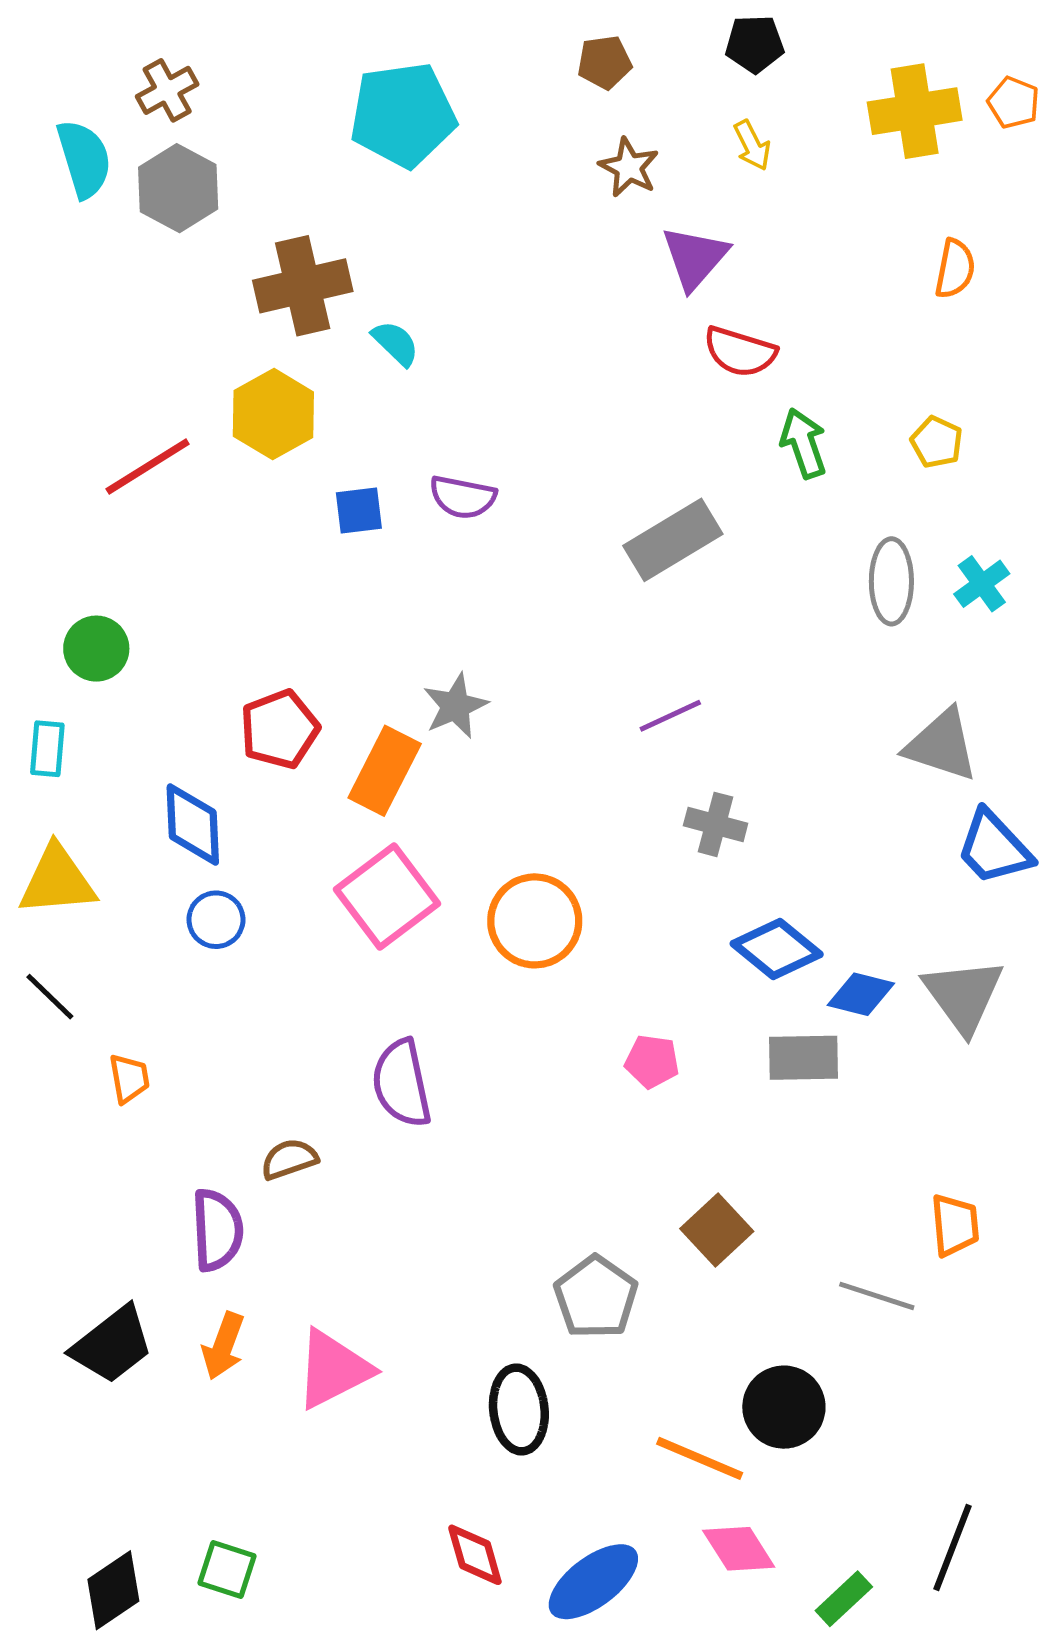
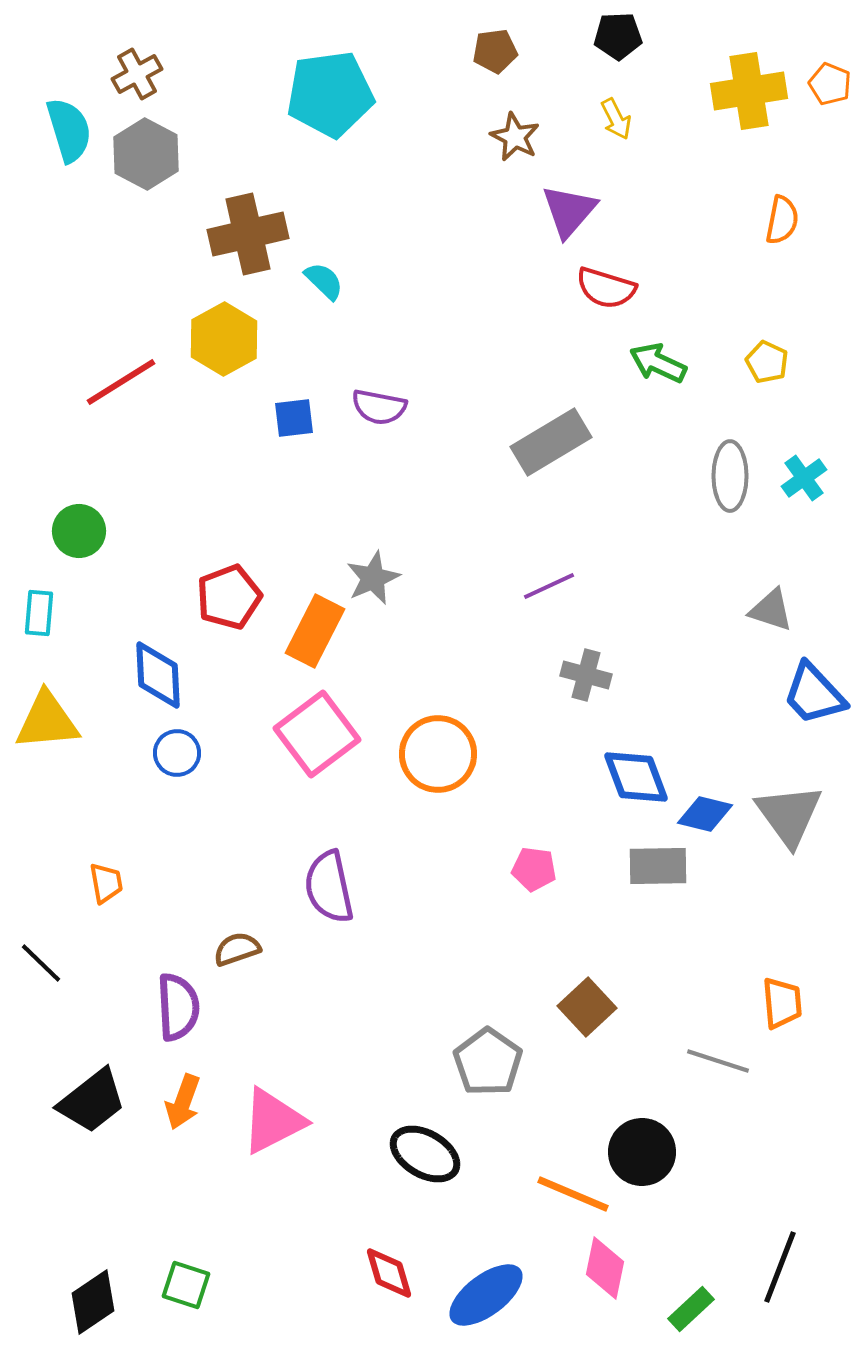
green arrow: (803, 443) -> (658, 363), turned -46
gray triangle: (941, 745) -> (771, 610), size x0.7
blue diamond: (777, 949) -> (636, 777), turned 30
black line: (50, 997) -> (41, 963), moved
black ellipse: (519, 1409) -> (425, 1154), turned -54
pink diamond: (739, 1549) -> (605, 1268), turned 44

